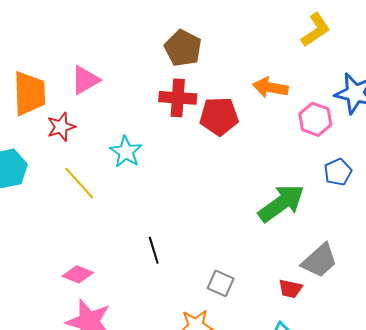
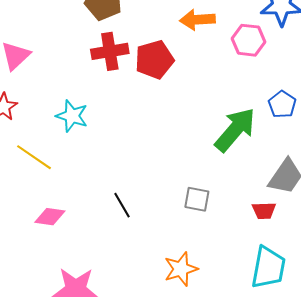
blue pentagon: (338, 172) -> (282, 104), moved
pink diamond: (78, 274) -> (50, 217), moved
gray square: (221, 283) -> (197, 199), moved

